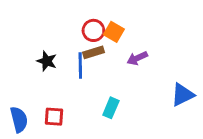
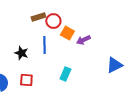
orange square: (114, 32) -> (67, 33), moved
brown rectangle: (93, 52) -> (38, 17), moved
black star: (47, 61) -> (21, 53), moved

